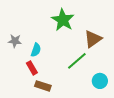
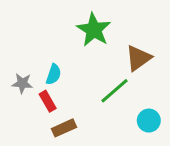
gray star: (15, 41) -> (22, 83), moved
brown rectangle: (43, 86) -> (64, 128), turned -42

